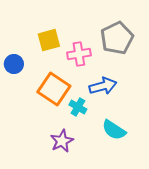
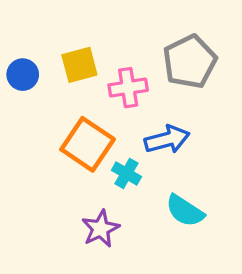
blue circle: (14, 64) -> (23, 75), moved

